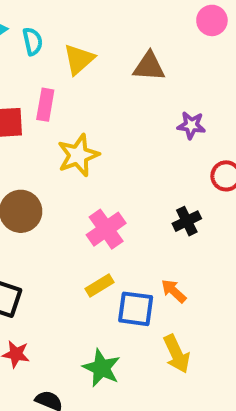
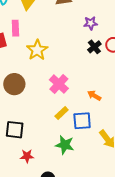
black cross: (187, 221) -> (94, 47), moved
orange arrow: (174, 291) -> (94, 96), moved
green star: (101, 368) -> (65, 145), moved

